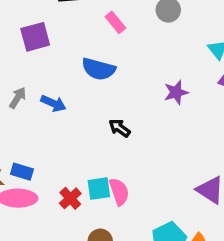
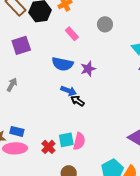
purple star: (176, 92) -> (88, 69), moved
blue arrow: (53, 103) -> (69, 91), moved
pink semicircle: (119, 192) -> (79, 141), turned 36

